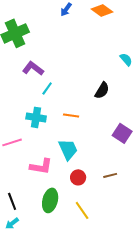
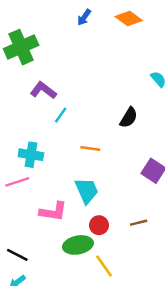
cyan cross: (36, 117) -> (31, 155), moved
green ellipse: (50, 200) -> (78, 245), moved, turned 65
black line: (12, 201) -> (17, 255), turned -42

